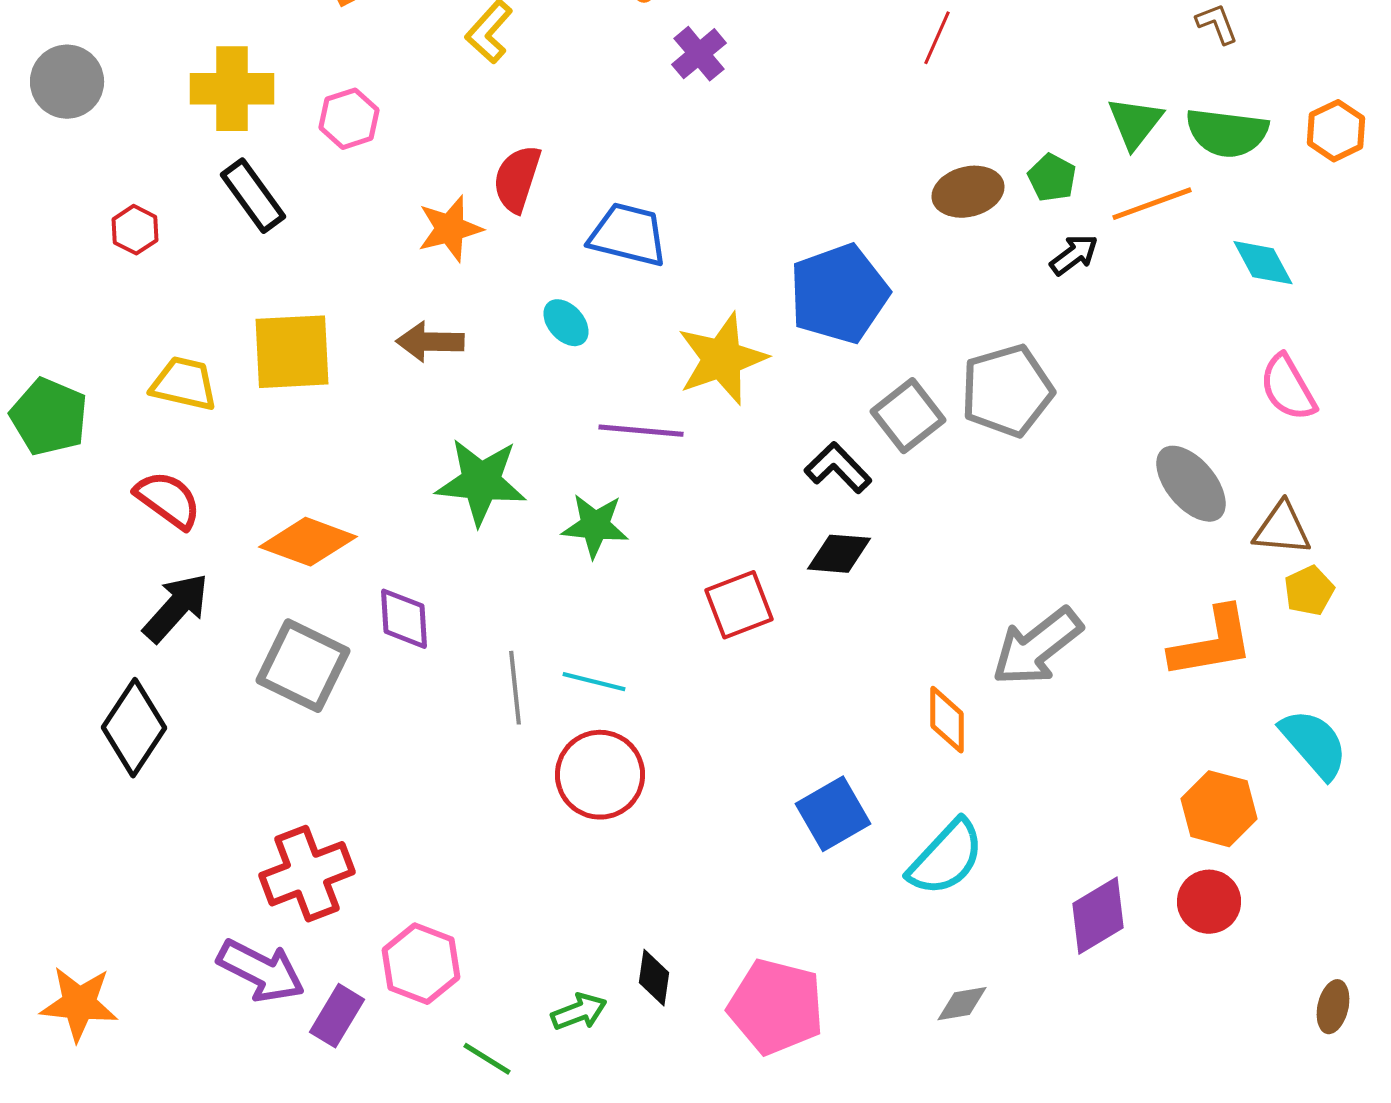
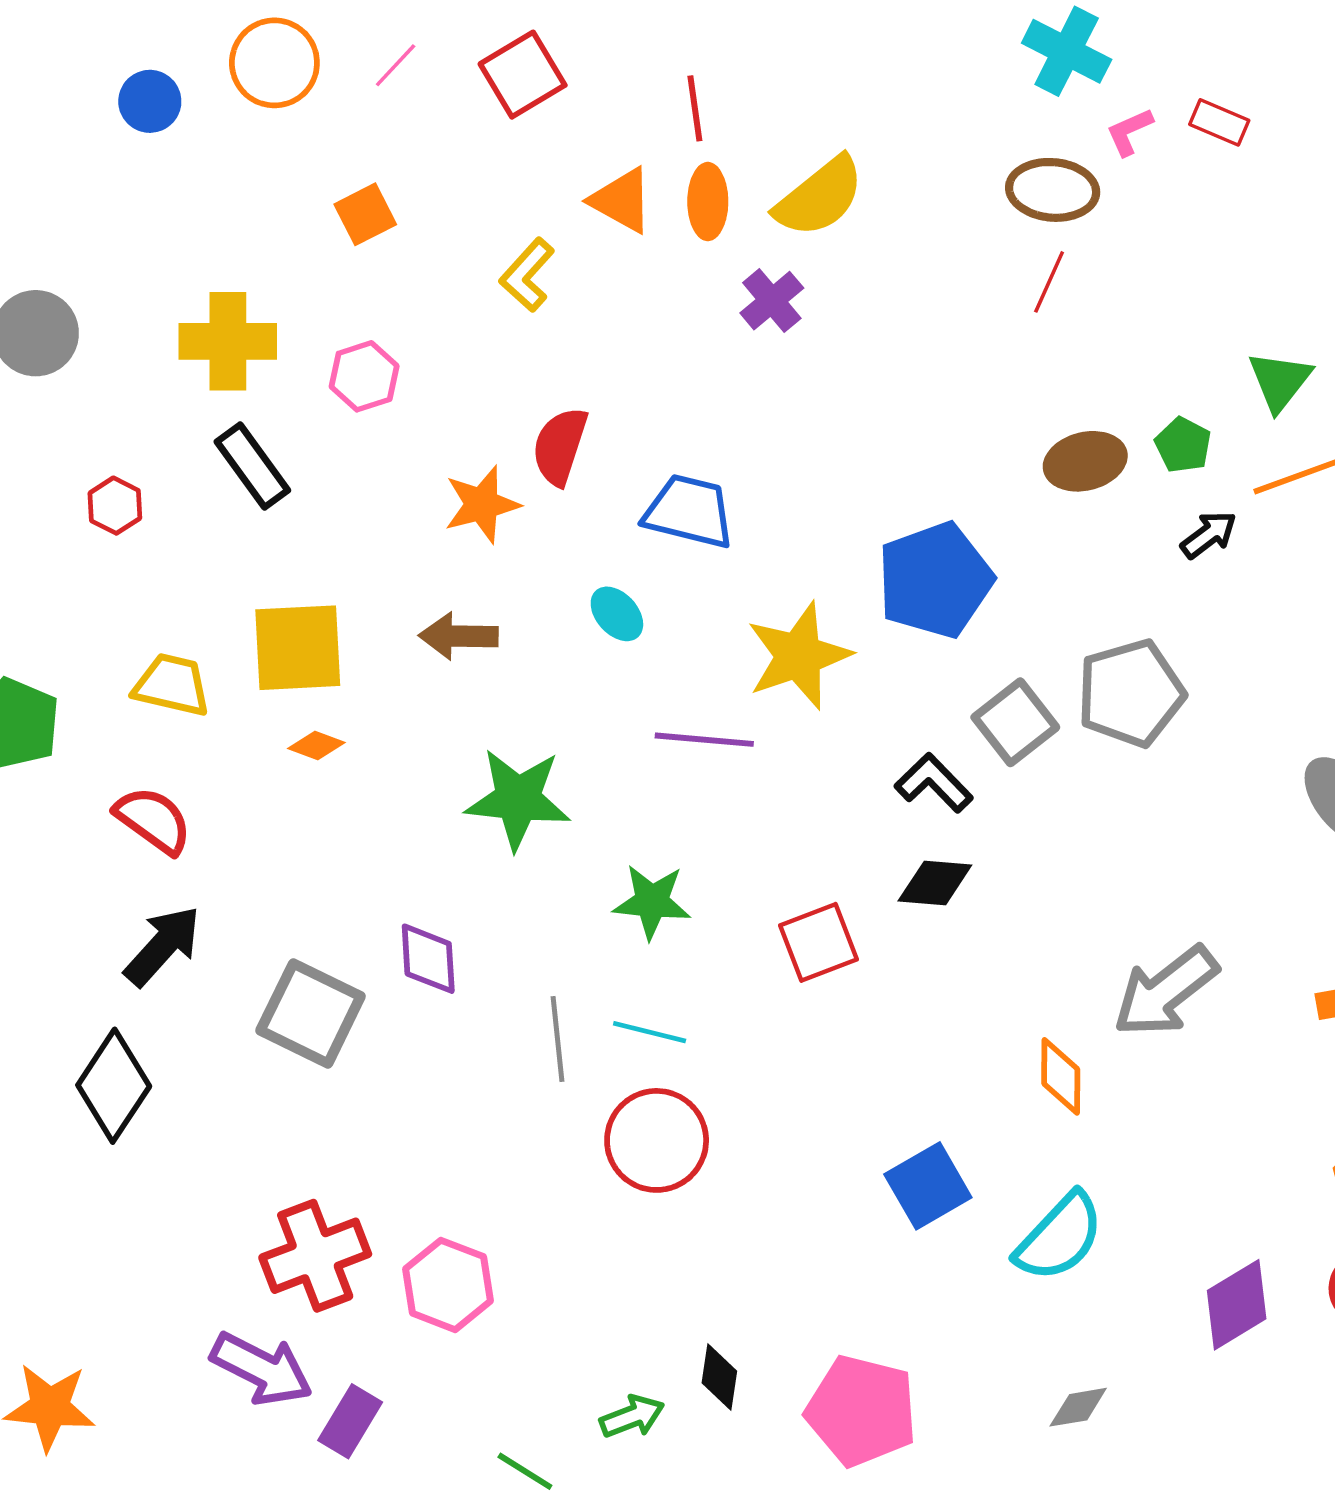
green star: (595, 526) -> (652, 902), moved
orange diamond: (308, 542) -> (316, 746), moved, size x0.5
pink hexagon: (421, 964) -> (448, 1285), moved

